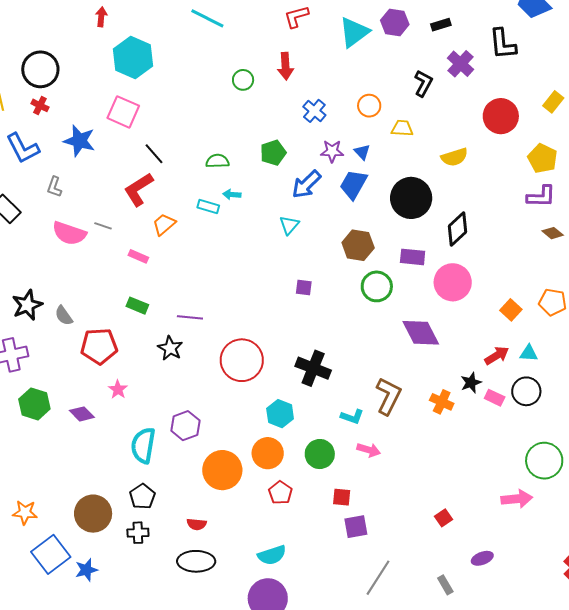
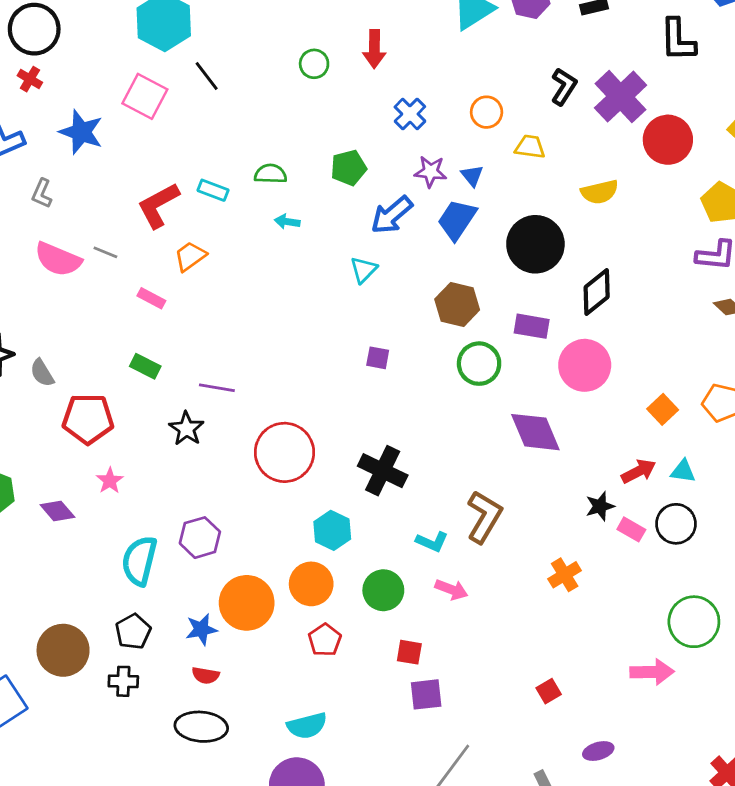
purple cross: (461, 64) -> (620, 97), moved, size x1.4
black line: (154, 154) -> (207, 76), moved
cyan rectangle: (208, 206) -> (213, 190), moved
orange cross: (442, 402) -> (565, 575), moved, turned 30
blue star: (86, 570) -> (201, 629), moved

